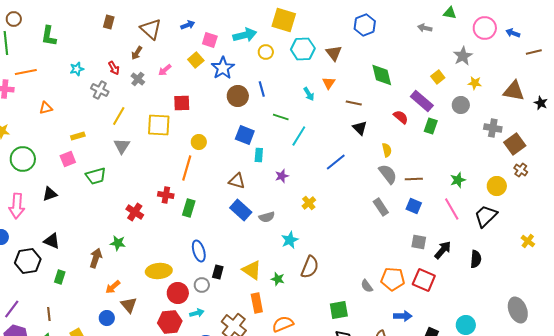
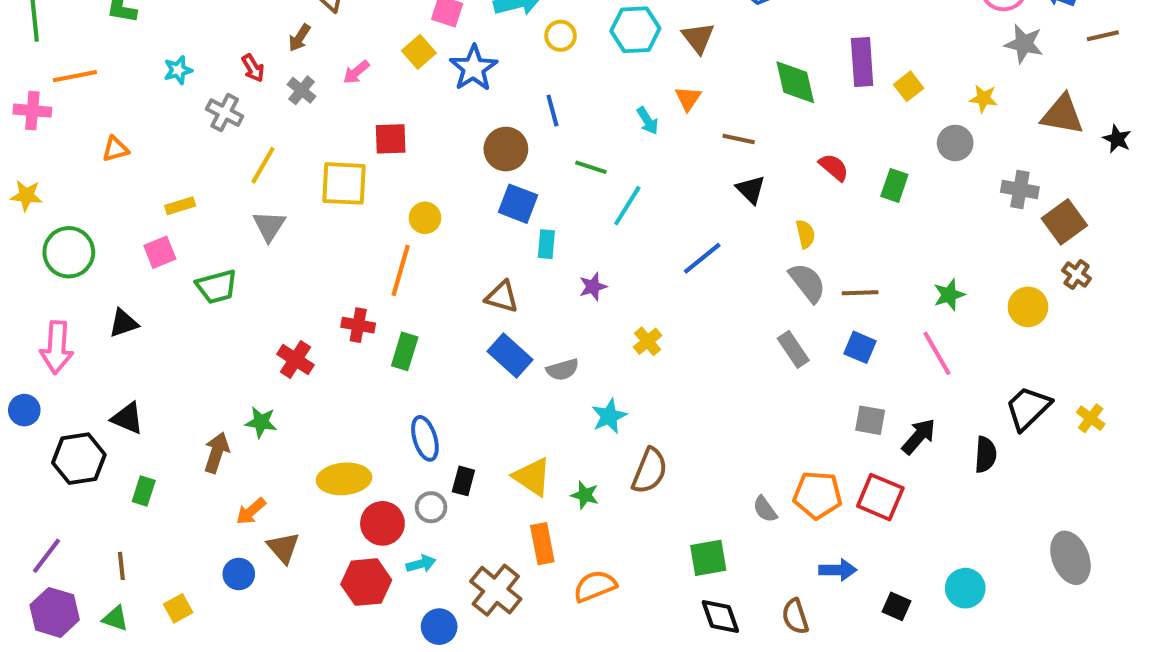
gray star: (463, 56) -> (1024, 44), moved, turned -30
brown circle: (238, 96) -> (506, 149), moved
purple rectangle: (422, 101) -> (862, 62), moved, turned 45
black trapezoid: (486, 216) -> (1028, 408), moved

